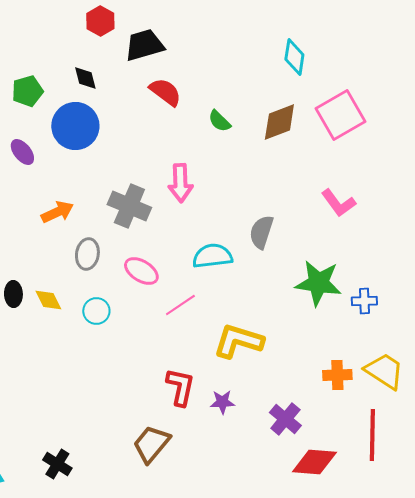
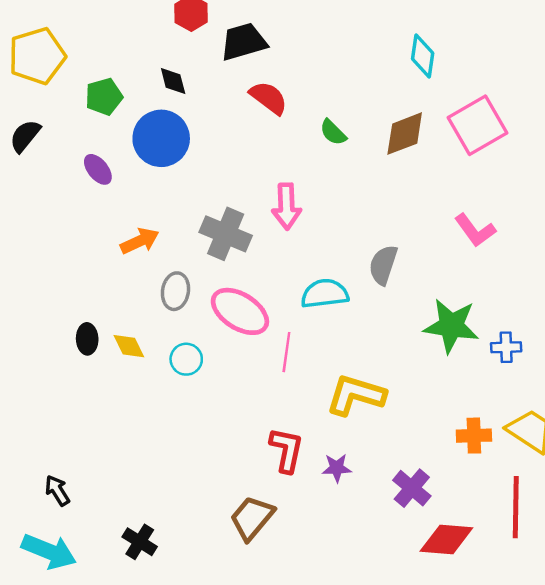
pink ellipse: (141, 271) -> (240, 311), size x1.4
pink line: (180, 305) -> (286, 352), turned -48

